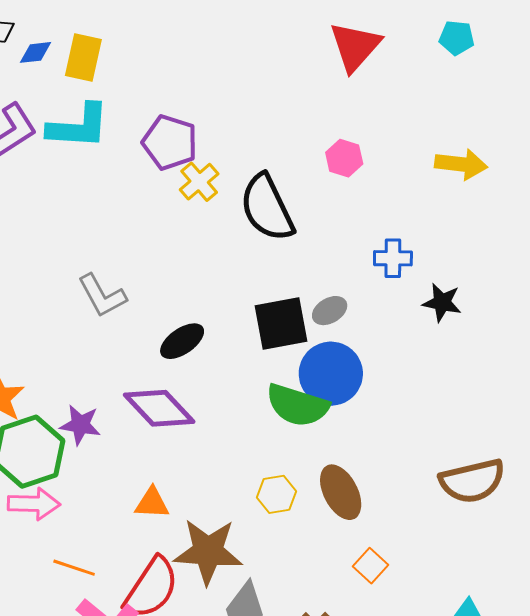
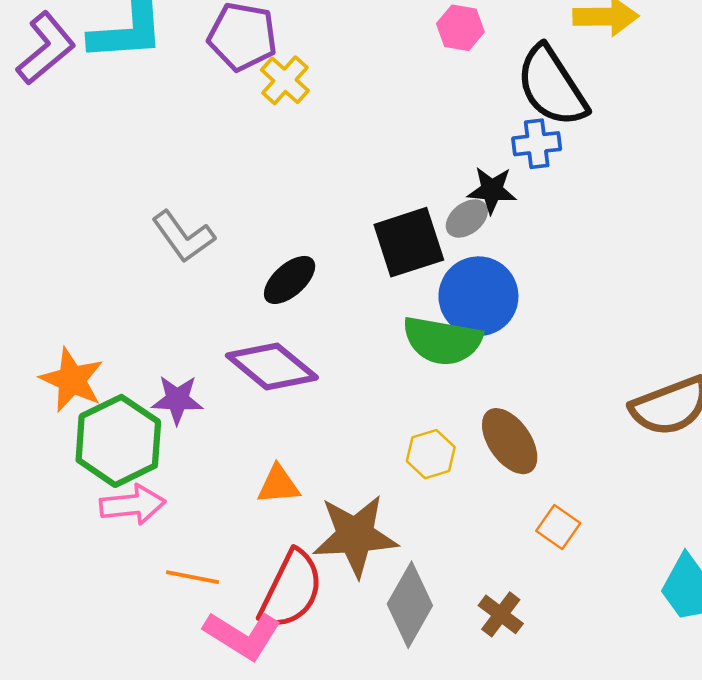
black semicircle: (267, 208) -> (552, 86), moved
black star: (442, 302) -> (492, 190), moved

